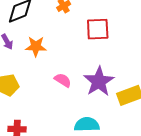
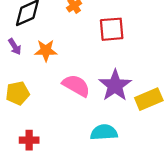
pink semicircle: (63, 80) -> (76, 86), size x1.5

